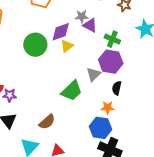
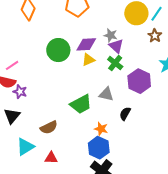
green cross: (112, 39) -> (115, 63), moved
purple hexagon: (111, 62) -> (139, 81), moved
gray triangle: (93, 74) -> (106, 94), turned 42
orange star: (108, 108) -> (101, 129), moved

